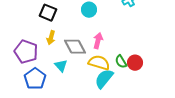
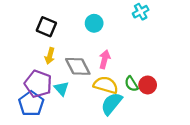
purple pentagon: (26, 52) -> (38, 84), moved

